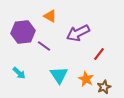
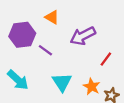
cyan arrow: (19, 73) -> (18, 80), size x1.5

